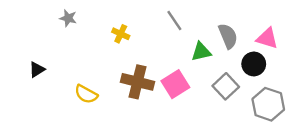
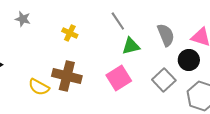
green triangle: (201, 52) -> (131, 46), moved
brown cross: (137, 82) -> (67, 76), moved

